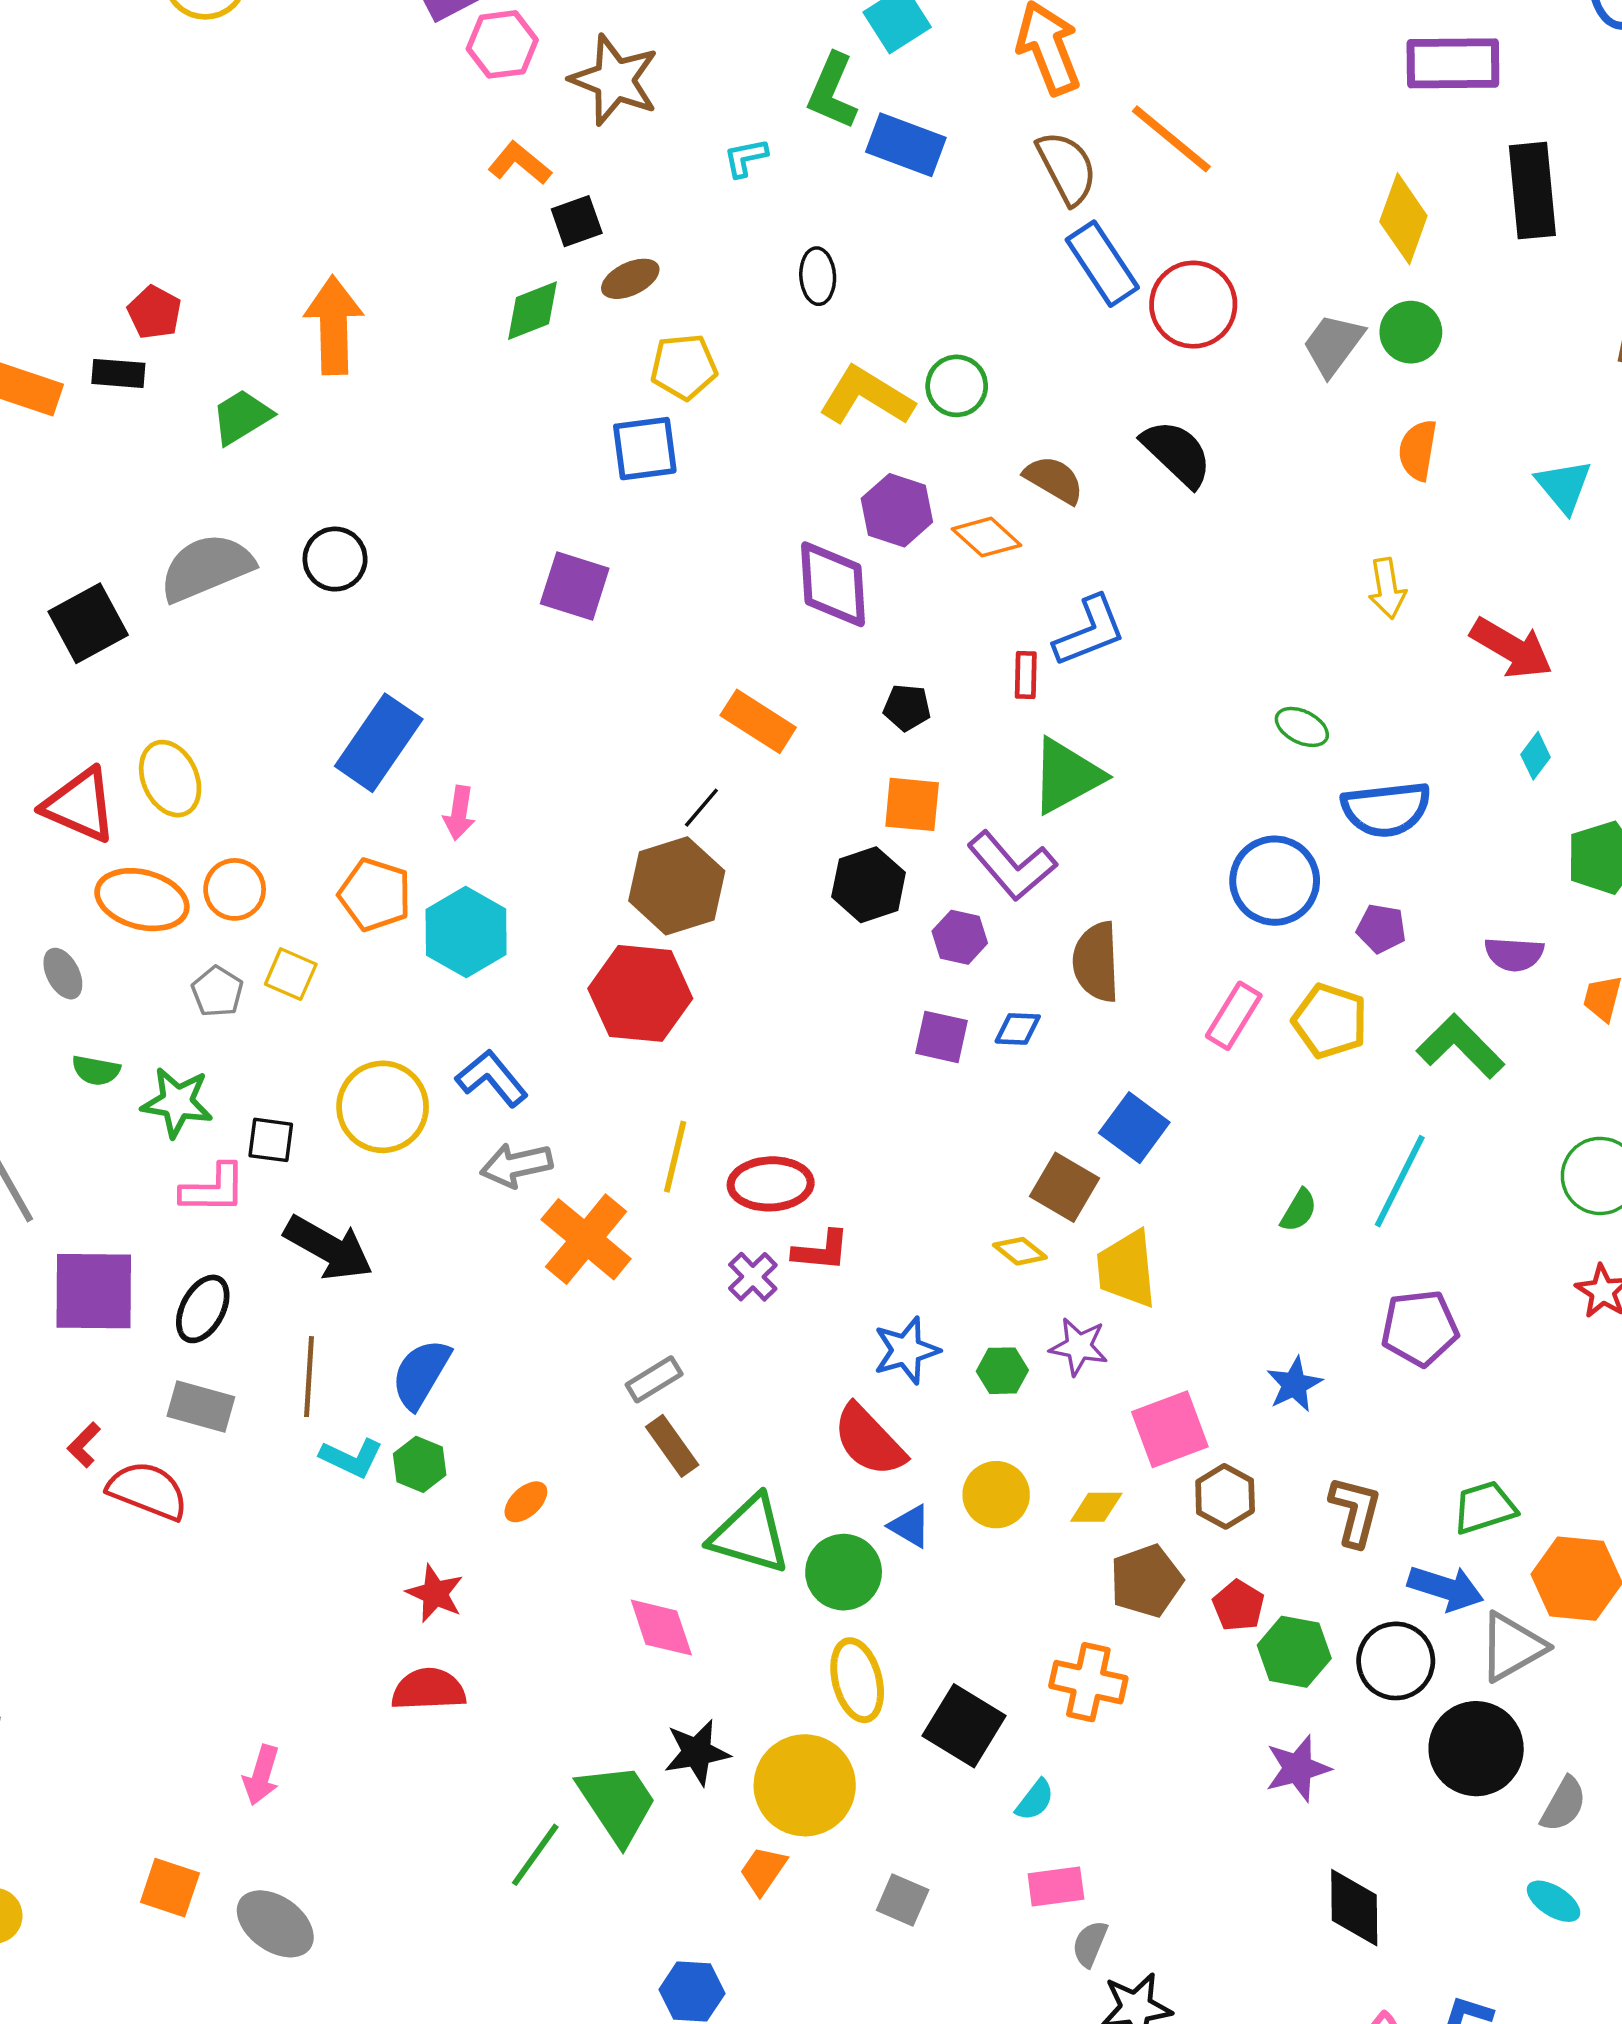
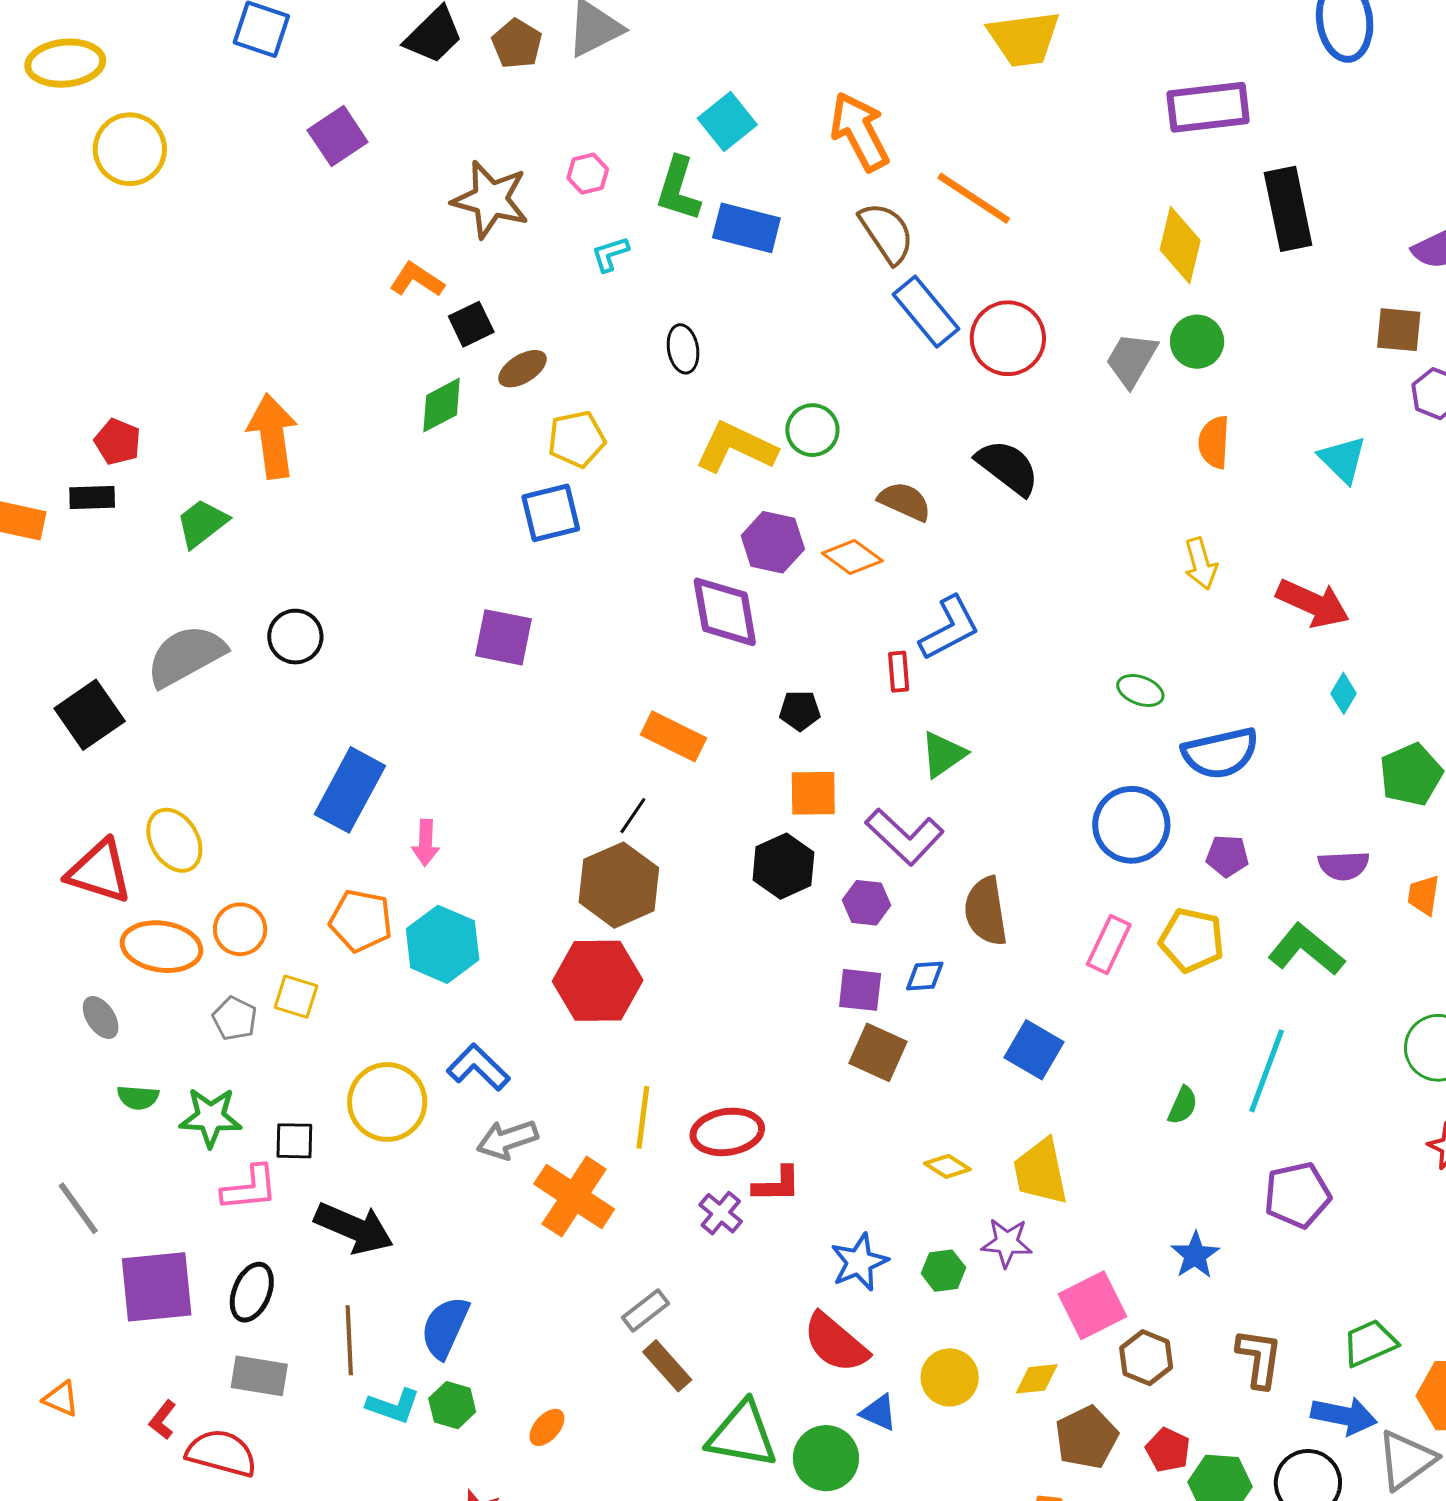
pink hexagon: (502, 44) -> (588, 174), moved, size x0.7
green triangle: (1067, 776) -> (943, 754), size x0.7
brown square: (1064, 1187) -> (878, 1052), moved

